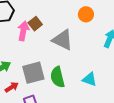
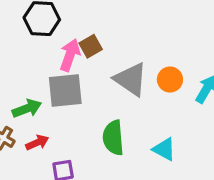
orange circle: (86, 14) -> (170, 80), moved
gray square: (33, 73) -> (65, 90), moved

